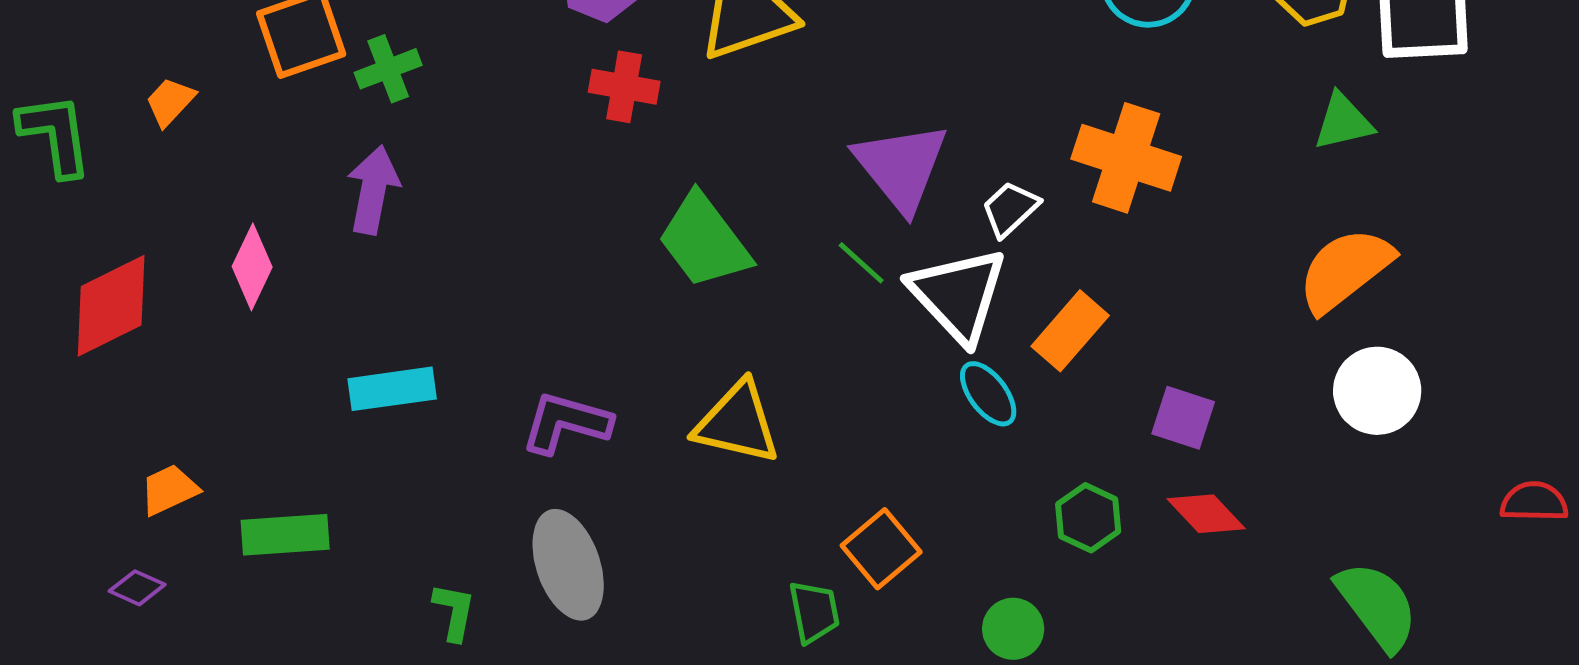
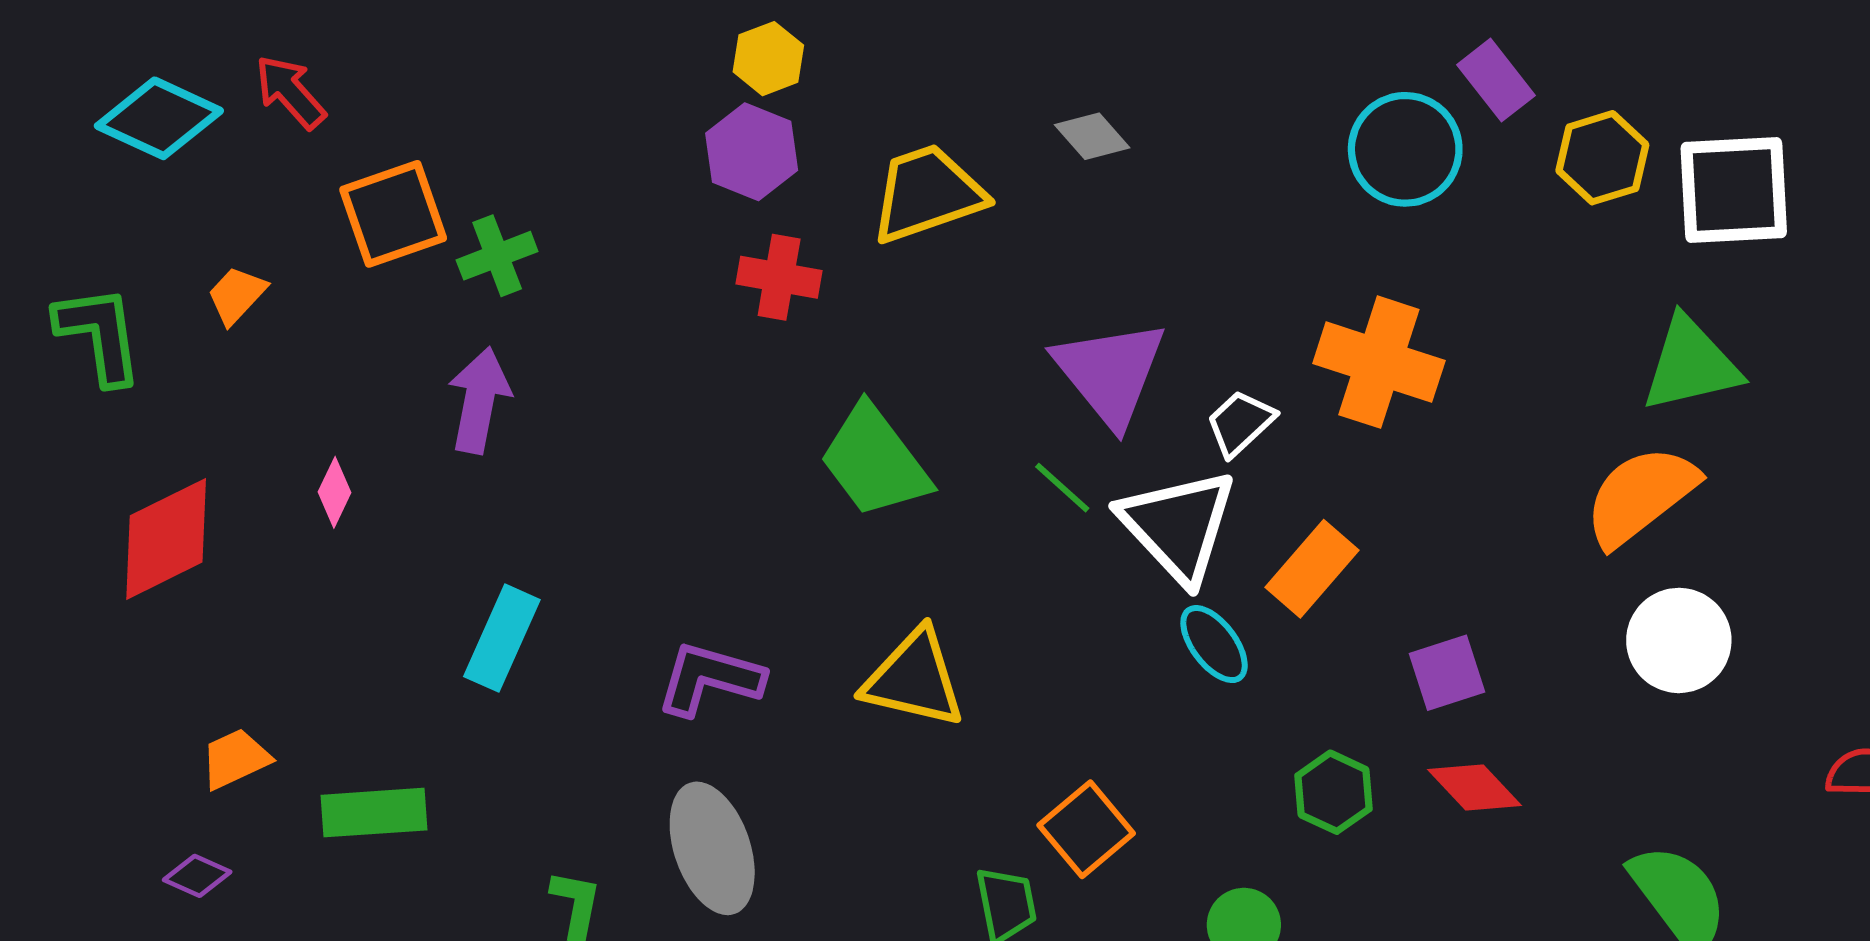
green triangle: (1343, 122) -> (1691, 364), moved, size x1.4
pink diamond: (252, 267) -> (335, 492), size x0.7
cyan rectangle: (392, 389) -> (502, 638), turned -58
purple square: (1183, 418) -> (1447, 673), turned -36

